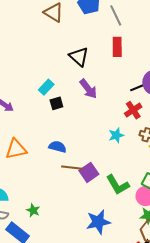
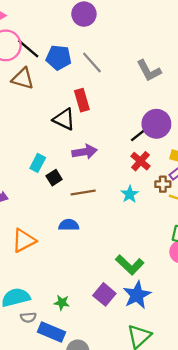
red rectangle: (117, 47) -> (82, 100), moved
purple arrow: (88, 89) -> (85, 152), turned -45
brown line: (72, 168) -> (83, 193), moved
purple square: (89, 172) -> (104, 294), moved
green L-shape: (118, 185) -> (130, 265), moved

